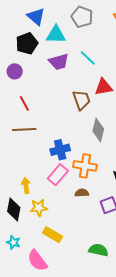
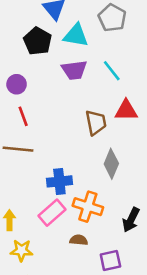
black pentagon: (27, 44) -> (38, 41), turned -30
purple circle: (15, 71) -> (17, 84), moved

